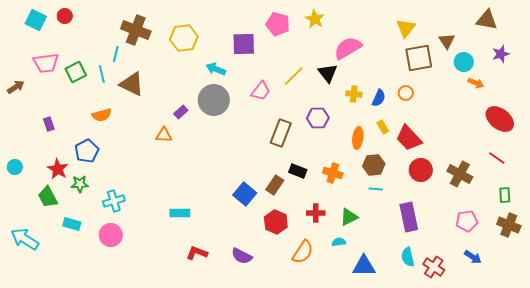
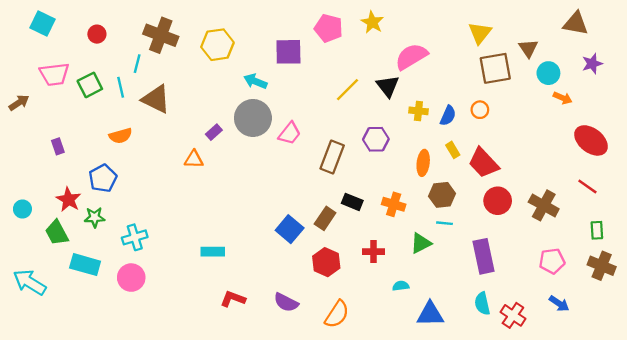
red circle: (65, 16) -> (97, 34), moved
pink trapezoid: (261, 91) -> (290, 133), moved
cyan circle: (15, 167) -> (22, 209), moved
green triangle: (349, 217) -> (421, 243), moved
cyan rectangle: (72, 224) -> (85, 265), size x1.4
orange semicircle: (303, 252) -> (337, 314), moved

